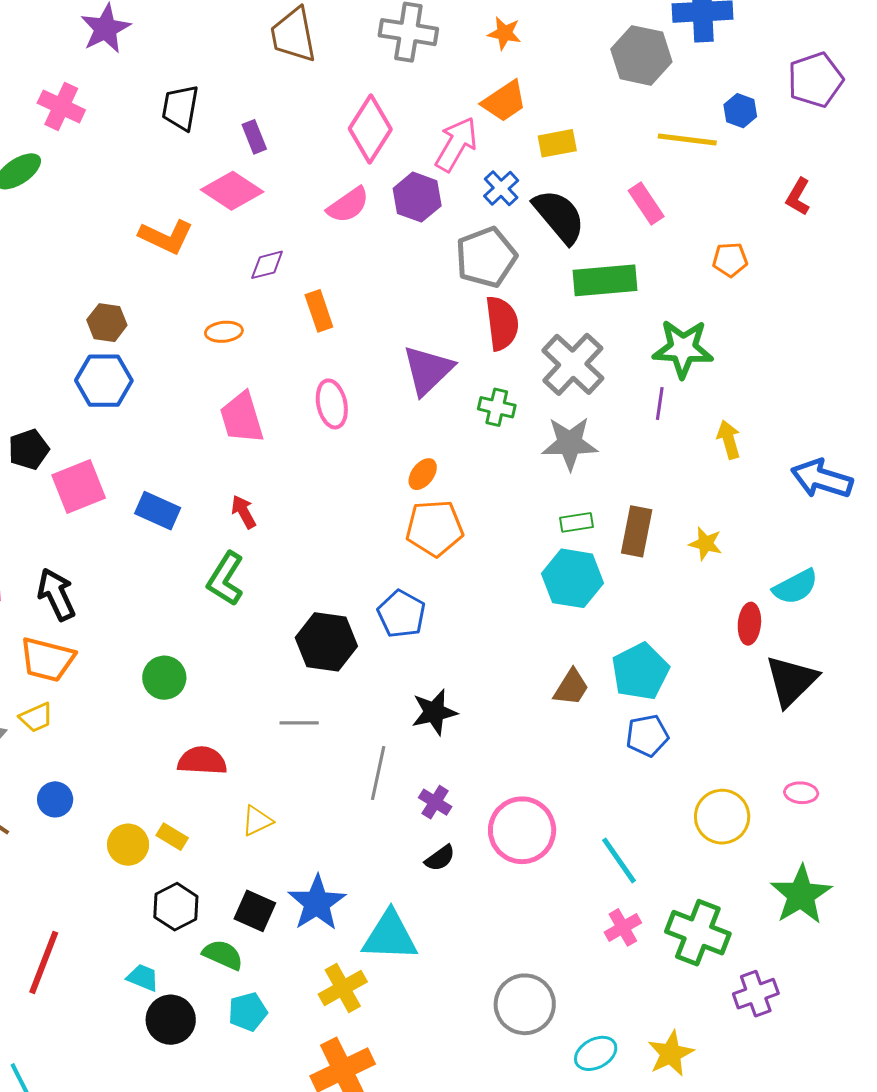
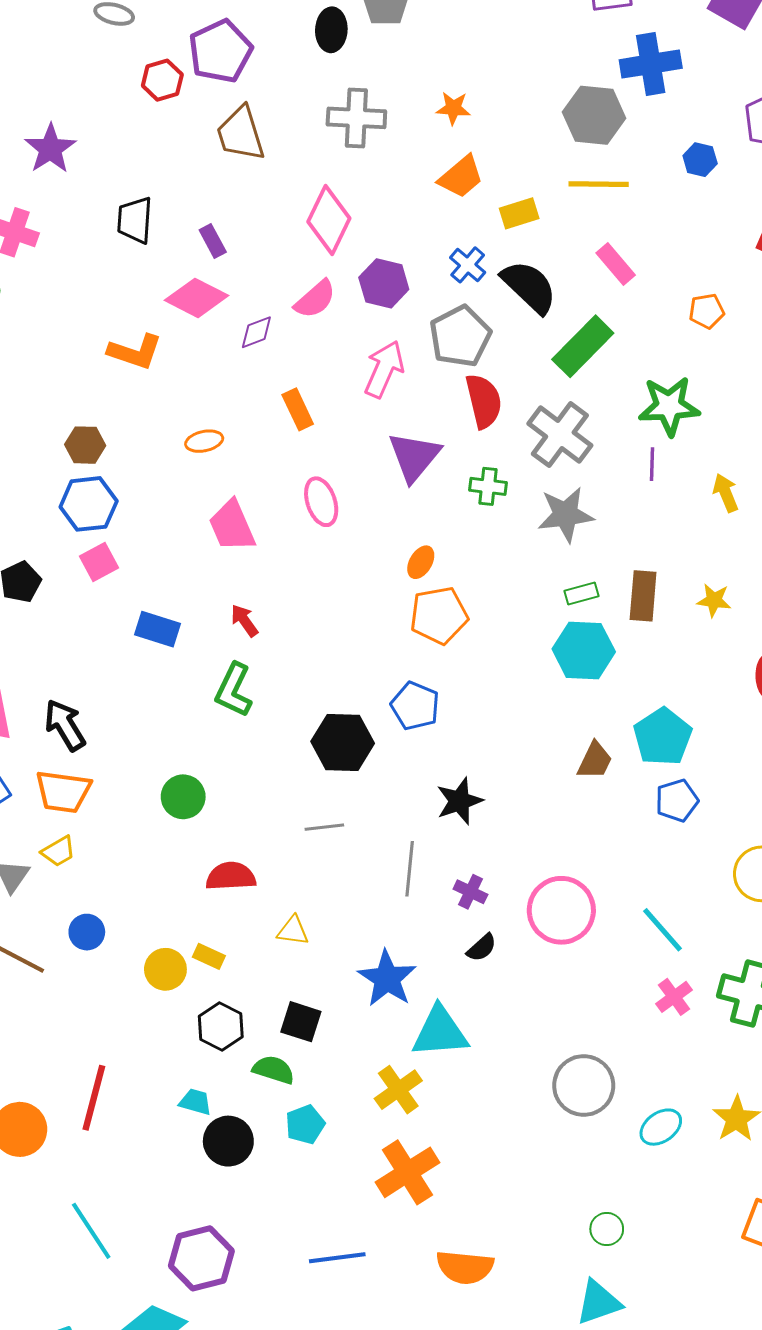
yellow line: (687, 140) -> (599, 184), moved
pink arrow: (456, 144) -> (384, 369), moved
purple diamond: (267, 265) -> (256, 332), moved
green rectangle: (605, 280) -> (583, 346), turned -34
pink square: (79, 486) -> (99, 562), moved, size x0.7
yellow triangle: (257, 821) -> (293, 931), turned 40
blue star: (317, 903) -> (387, 979), moved

